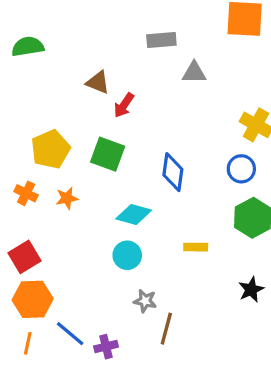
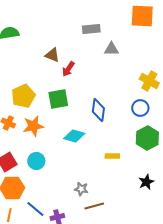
green square: (108, 154) -> (58, 99), turned -30
orange star: (67, 198) -> (33, 126), size x1.5
cyan circle: (127, 255) -> (36, 161), moved
brown line: (166, 329) -> (94, 206), turned 60

